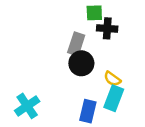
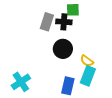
black cross: (107, 28) -> (64, 22), moved
gray rectangle: (76, 44) -> (47, 22), moved

